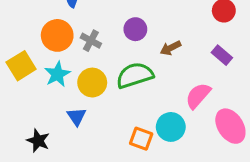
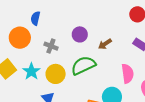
orange circle: (57, 35) -> (20, 38), moved
pink semicircle: (198, 96) -> (128, 74), turned 138

